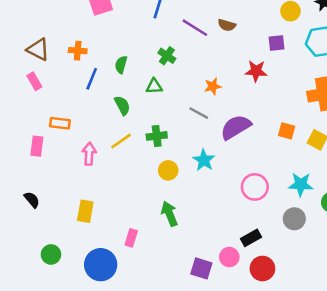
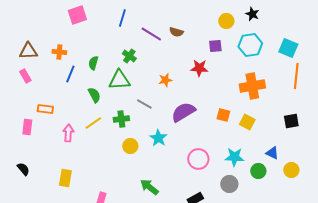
brown triangle: (38, 49) -> (28, 51), turned -30
green triangle: (154, 86) -> (119, 80), size x1.6
gray line: (199, 113) -> (144, 104), moved
green arrow: (169, 214) -> (149, 187), moved, turned -30

